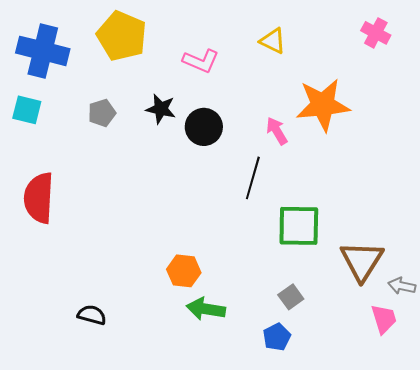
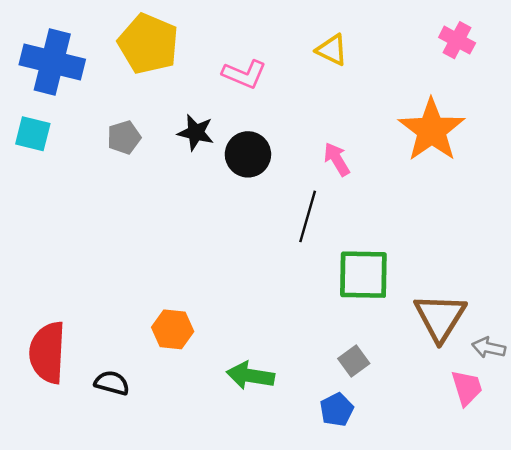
orange star: (323, 105) -> (432, 130), moved, turned -30
red semicircle: (39, 198) -> (47, 353), moved
orange hexagon: (184, 271) -> (173, 329), moved

